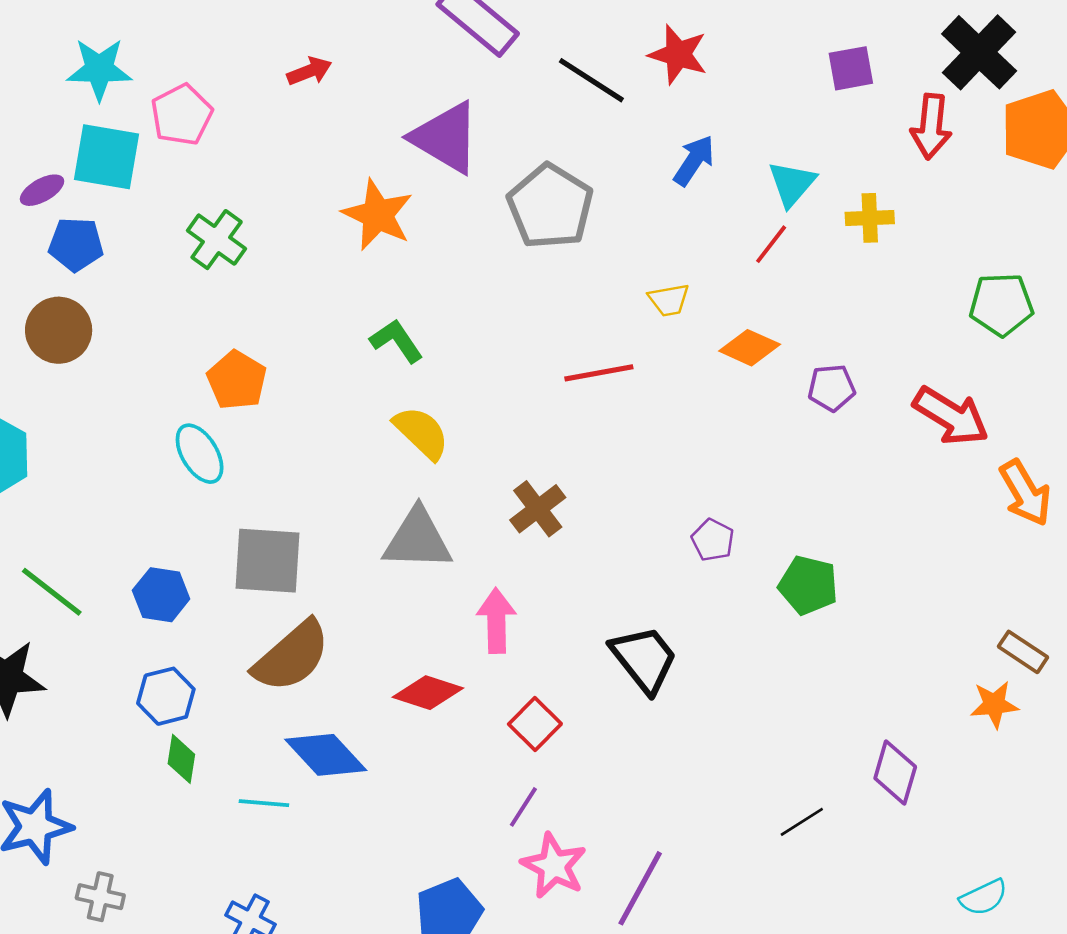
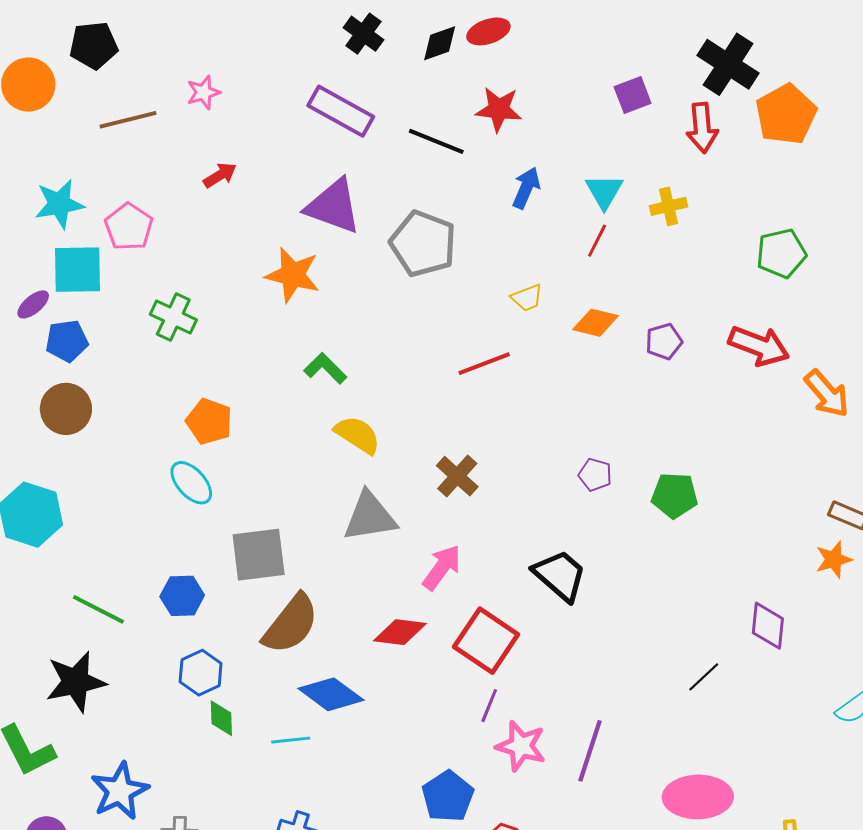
pink arrow: (496, 621) -> (442, 567), turned 48
red square: (535, 724) -> (486, 641), size x1.6

